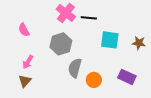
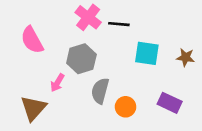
pink semicircle: (24, 30) -> (32, 40), size x1.5
pink arrow: (28, 62) -> (57, 83), moved
brown triangle: (25, 81) -> (33, 108), size x1.5

